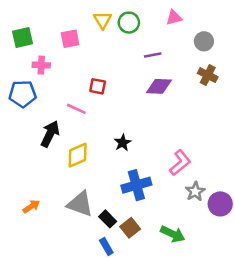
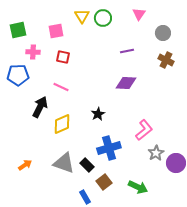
pink triangle: (174, 18) -> (139, 14), turned -40
purple line: (153, 55) -> (127, 51), moved
red square: (98, 86) -> (63, 57), moved
purple diamond: (159, 86) -> (126, 83), moved
black rectangle: (108, 219) -> (87, 165), moved

